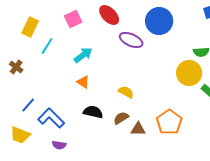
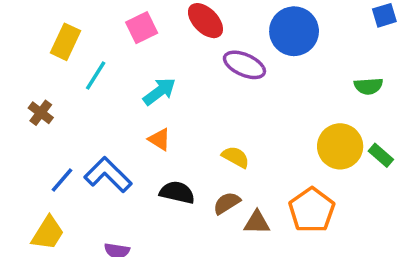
yellow circle: (189, 73) -> (340, 146), moved
blue L-shape: (51, 118) -> (108, 175), moved
yellow trapezoid: (20, 135) -> (48, 233), turned -80

